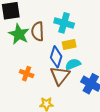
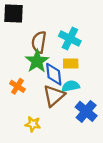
green star: (19, 34) -> (37, 61), moved
blue diamond: (56, 57) -> (54, 74), turned -35

